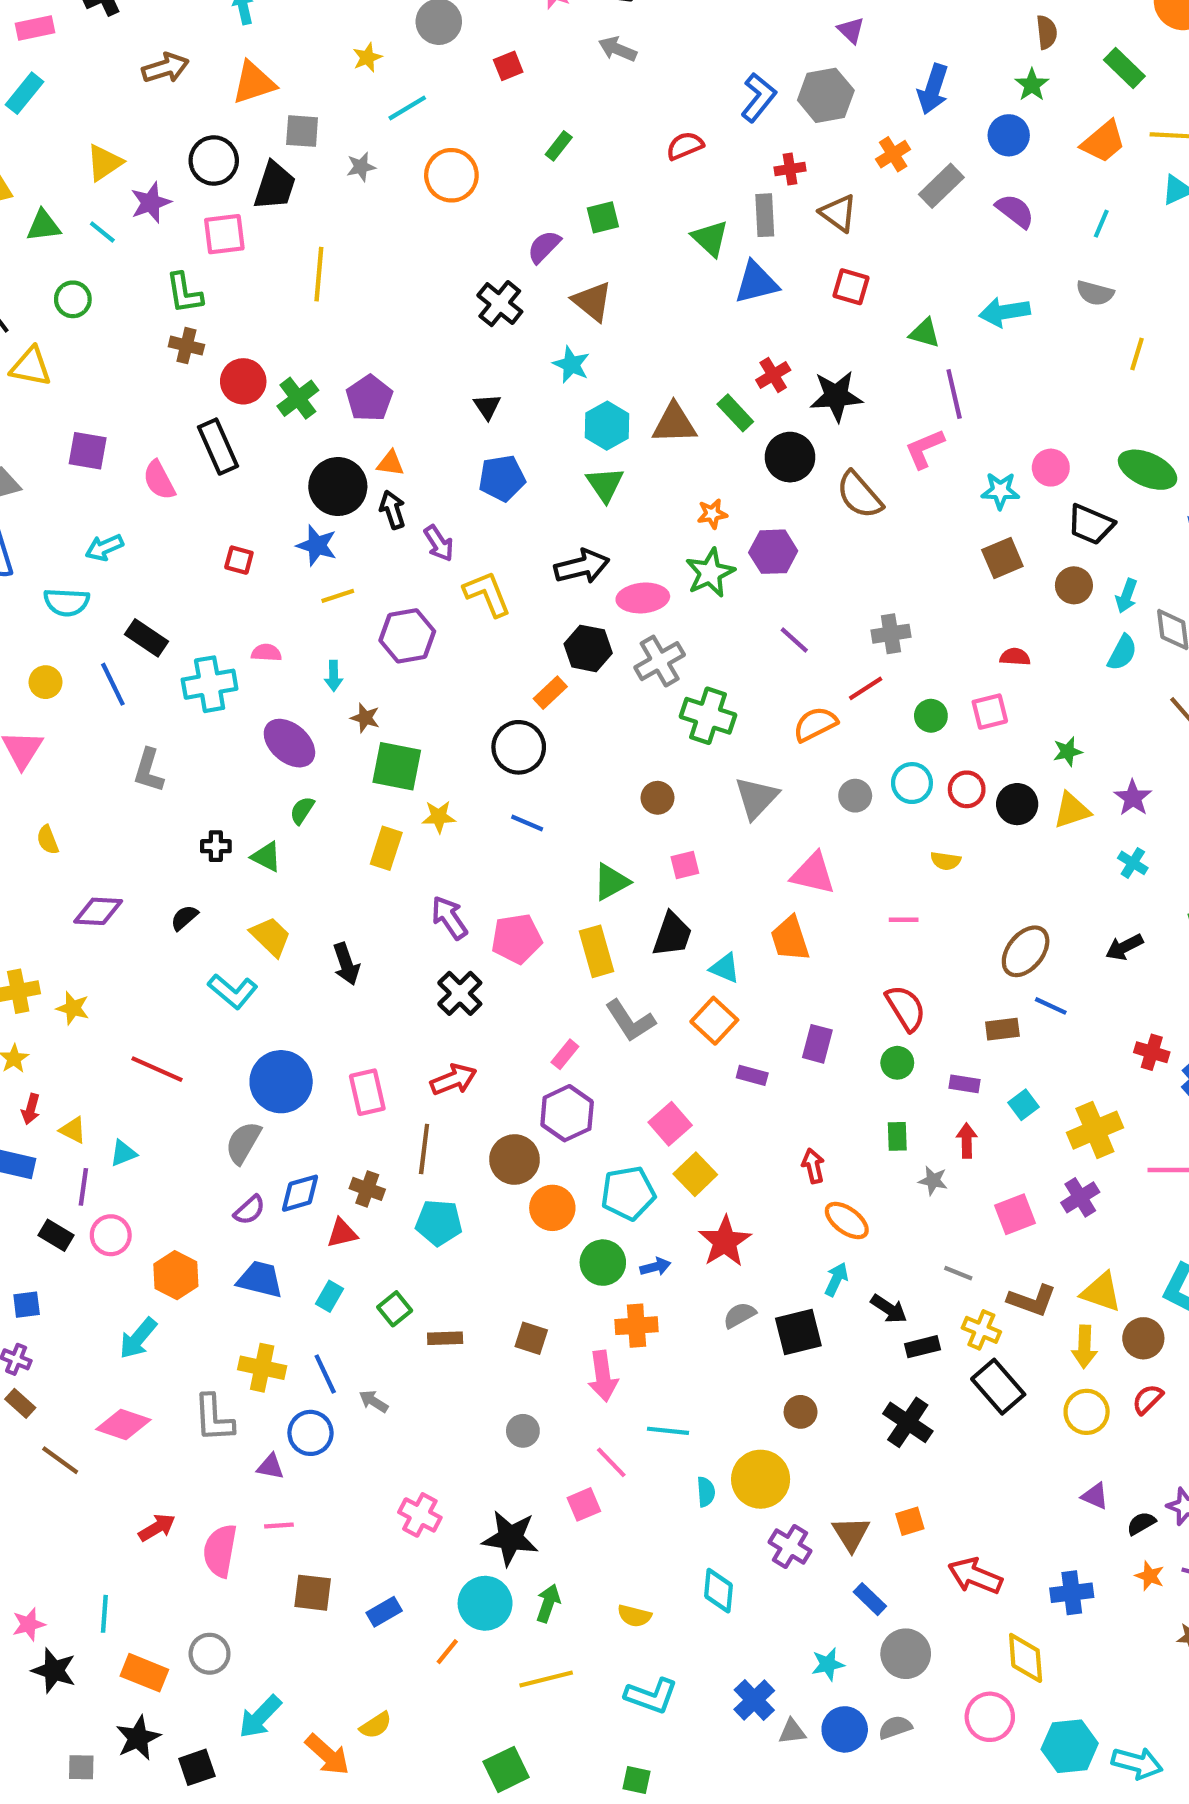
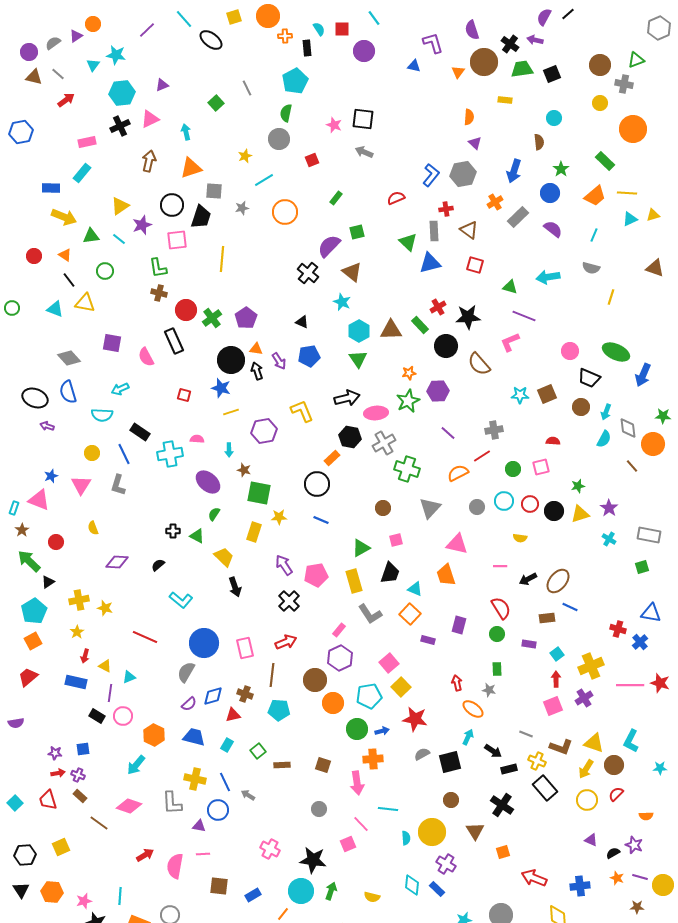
brown semicircle: (1047, 32) -> (539, 142), moved
brown arrow: (165, 68) -> (149, 161), turned -60
purple semicircle: (544, 247) -> (329, 246), size x1.4
purple line: (954, 394) -> (524, 316), turned -55
black triangle: (487, 407) -> (302, 322), turned -32
cyan star: (1000, 491) -> (520, 395), moved
purple arrow: (439, 543) -> (279, 361), moved
gray L-shape: (149, 770) -> (118, 485), moved
yellow trapezoid: (271, 937) -> (224, 557), moved
black arrow: (1124, 947) -> (528, 579), moved
red arrow: (967, 1141) -> (556, 679), moved
gray star: (933, 1181) -> (489, 690), moved
red star: (725, 1242) -> (415, 719), turned -30
yellow arrow: (1084, 1347) -> (586, 769), turned 30
brown triangle: (851, 1534) -> (475, 831), moved
blue rectangle: (870, 1599) -> (437, 889), moved

